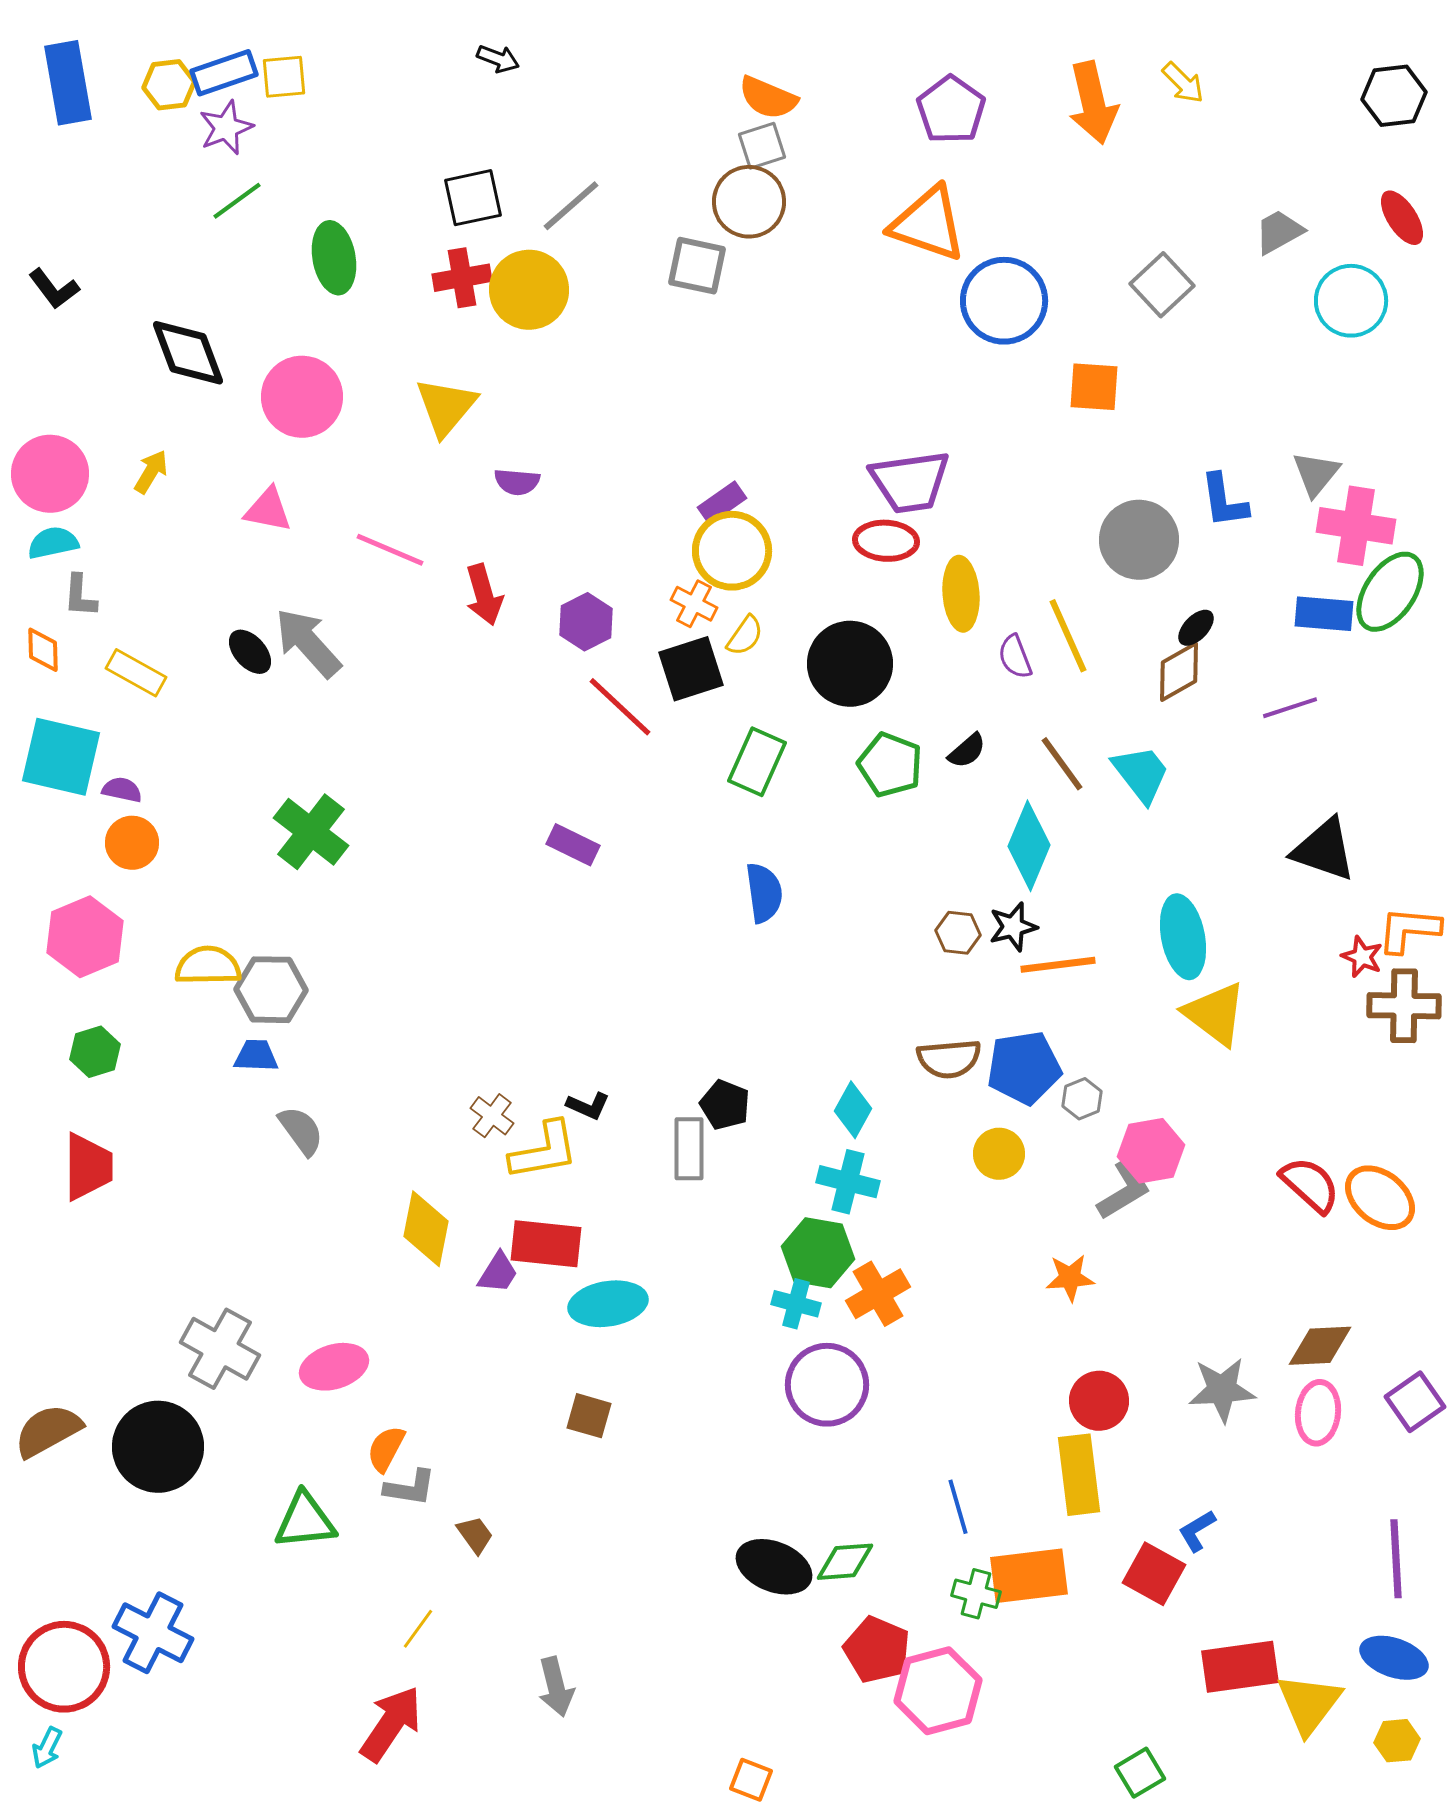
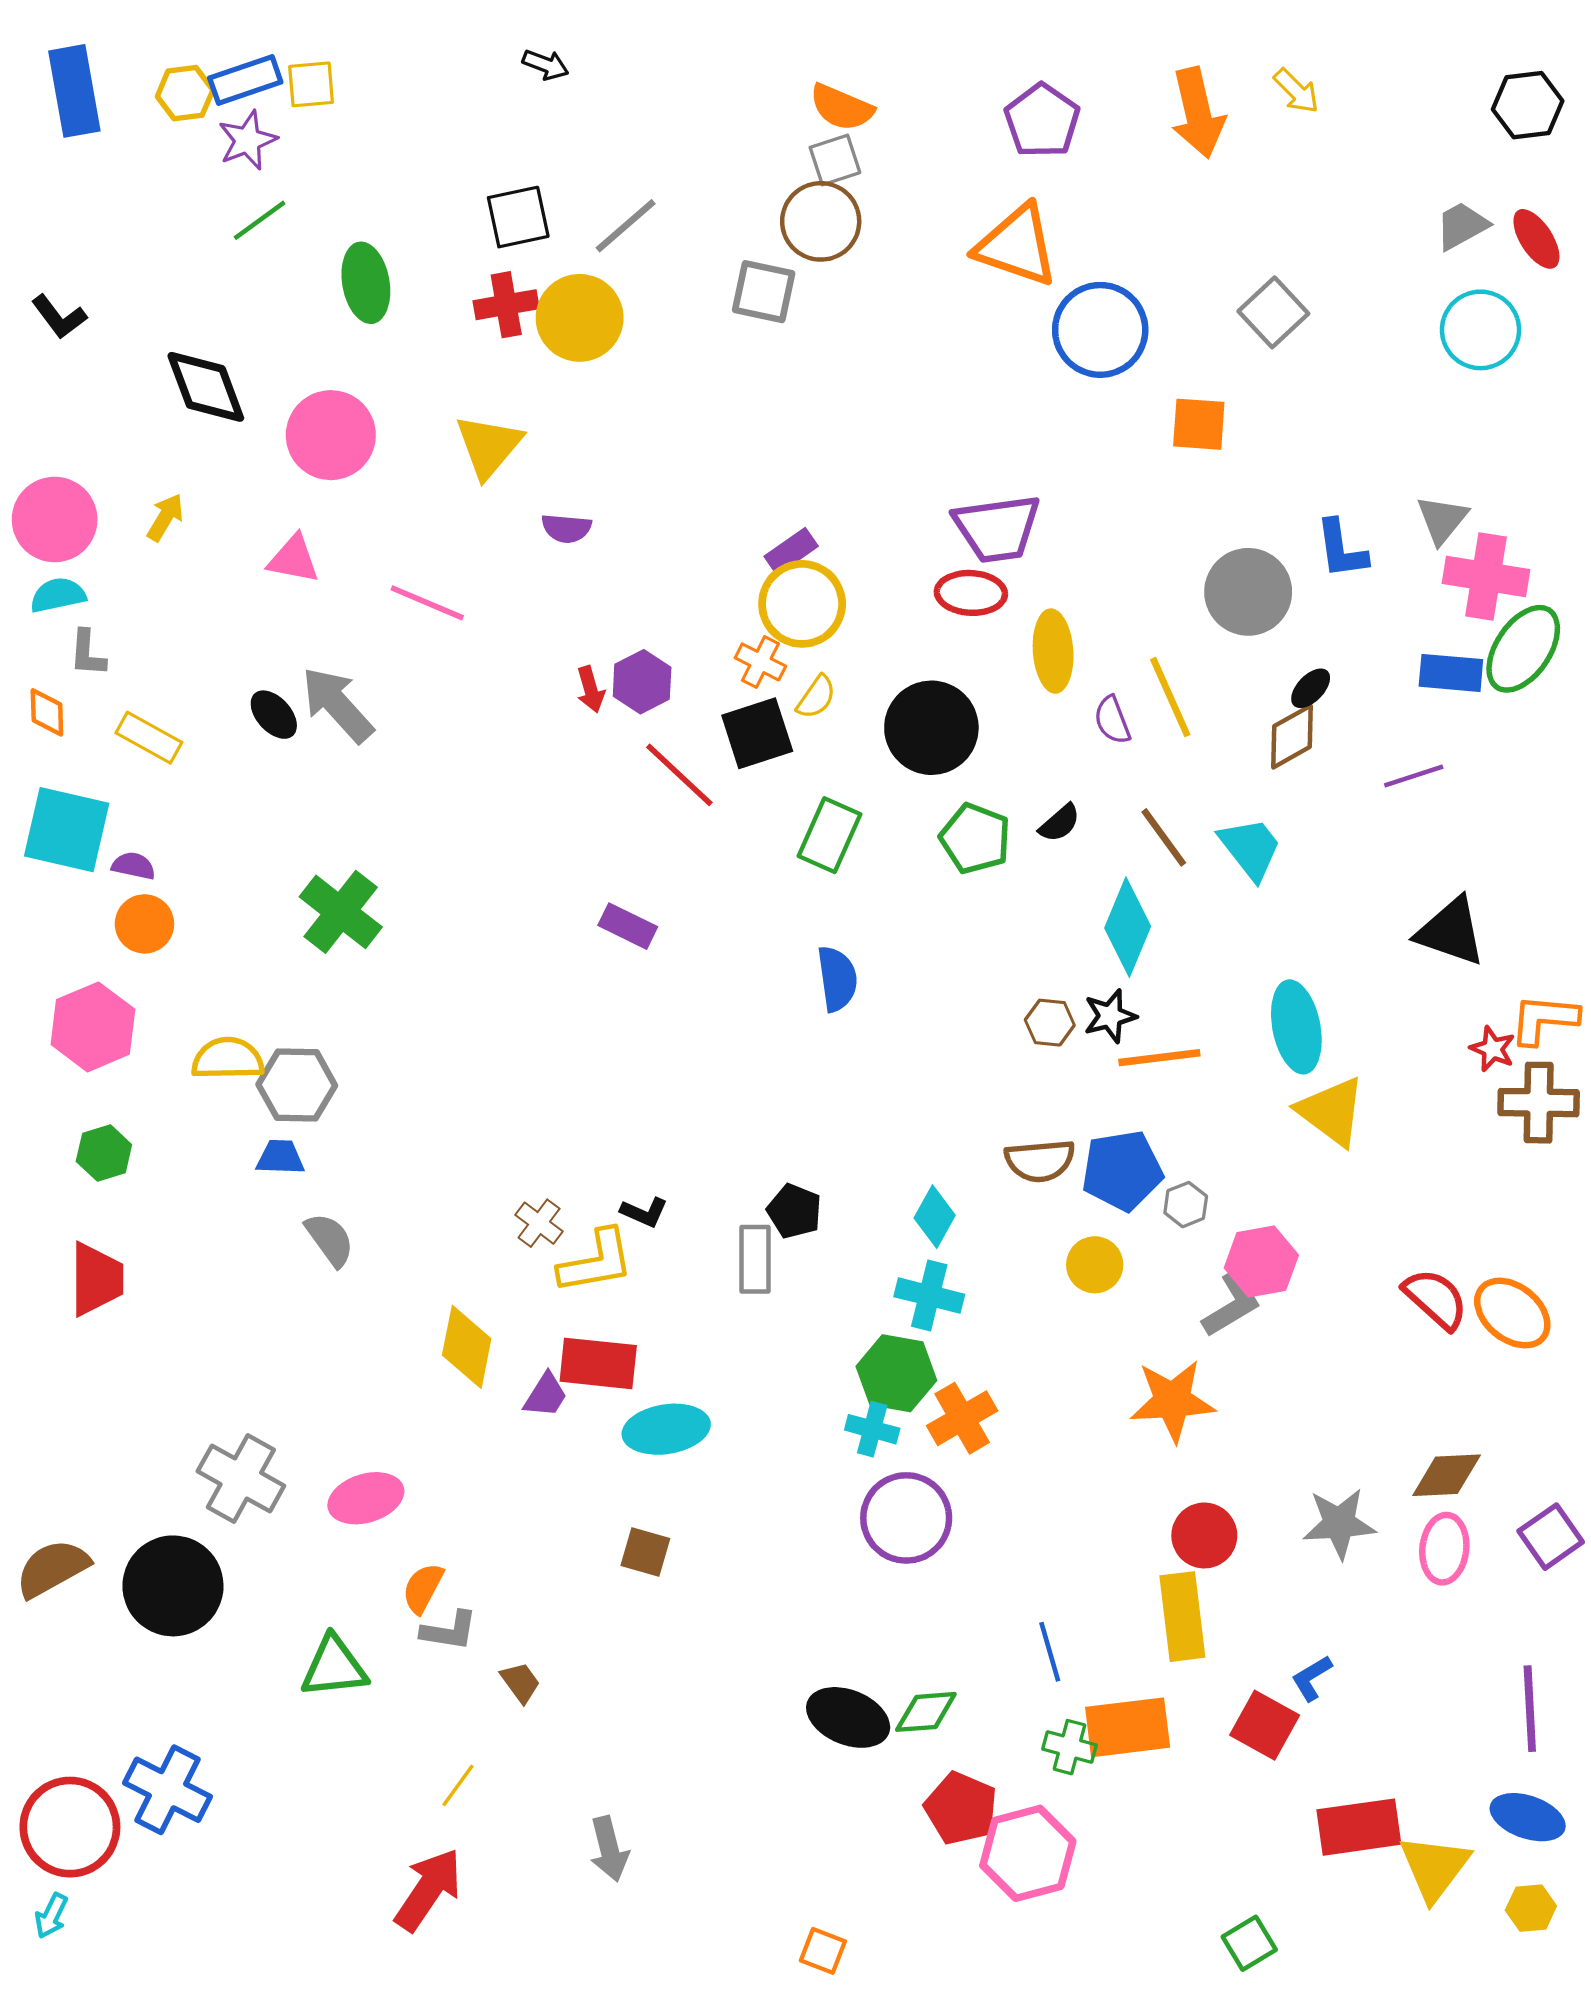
gray trapezoid: (1279, 232) -> (1462, 226), moved
red arrow: (484, 595) -> (591, 689), moved, size x0.7
orange star: (1070, 1278) -> (1173, 1401), size x1.6

